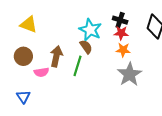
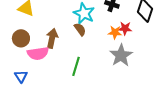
red star: (121, 33) -> (125, 28), moved
green line: (78, 66) -> (76, 66), moved
pink semicircle: (41, 72) -> (38, 53), size x1.5

